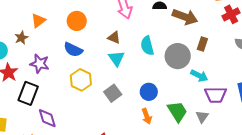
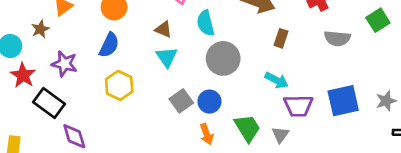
cyan semicircle: (147, 46) -> (206, 23), moved
blue semicircle: (73, 50) -> (109, 45), turned -90
gray circle: (178, 56) -> (223, 58), moved
black rectangle: (28, 93) -> (49, 103), turned -75
gray square: (113, 93) -> (181, 101), moved

